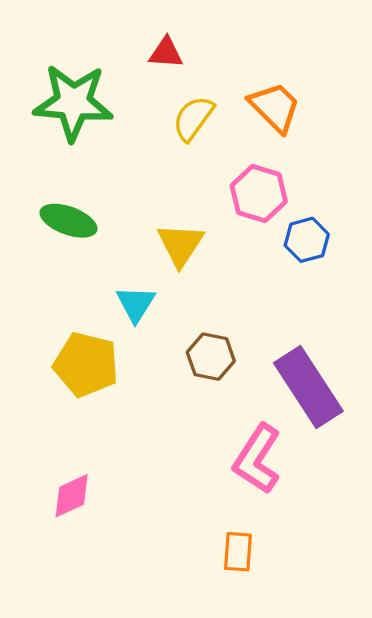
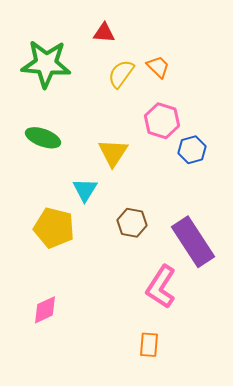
orange trapezoid: (275, 107) -> (158, 67), moved, size x0.7

